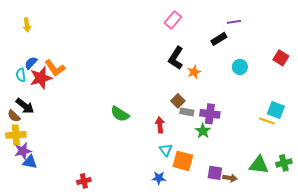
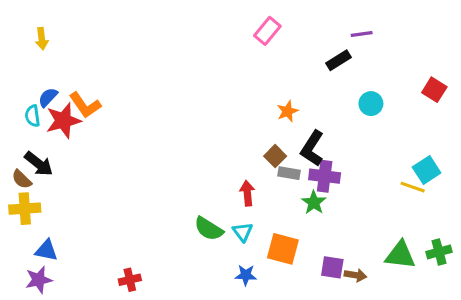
black L-shape: (176, 58) -> (312, 148), moved
orange star: (194, 72) -> (287, 111), moved
cyan square: (276, 110) -> (427, 170), turned 36
green semicircle: (120, 114) -> (209, 229), moved
cyan triangle: (166, 150) -> (243, 232), moved
purple star: (23, 151) -> (39, 280), moved

